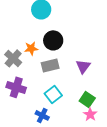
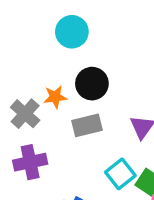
purple cross: (16, 87) -> (30, 162), turned -30
cyan square: (53, 94) -> (120, 174), moved

